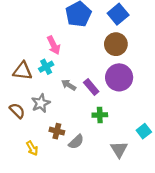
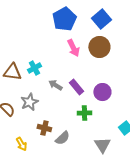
pink arrow: (54, 45) -> (73, 48), moved
purple circle: (119, 77) -> (102, 92), moved, size x0.7

